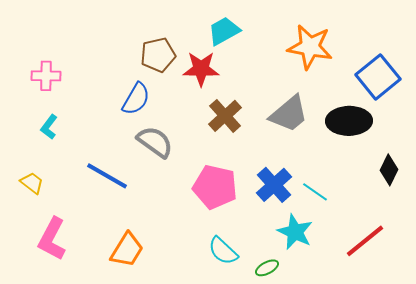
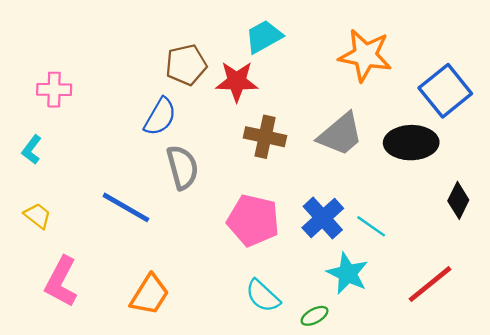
brown cross: (225, 116) -> (265, 137), turned -36
cyan L-shape: (49, 127) -> (32, 150), moved
gray semicircle: (155, 142) -> (183, 167), turned 39

